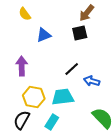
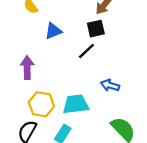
black line: (72, 69) -> (86, 51), moved

